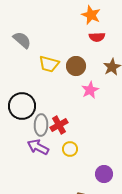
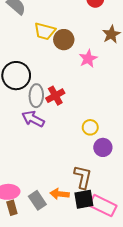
brown circle: (76, 66) -> (64, 40), moved
yellow circle: (70, 149) -> (90, 127), moved

